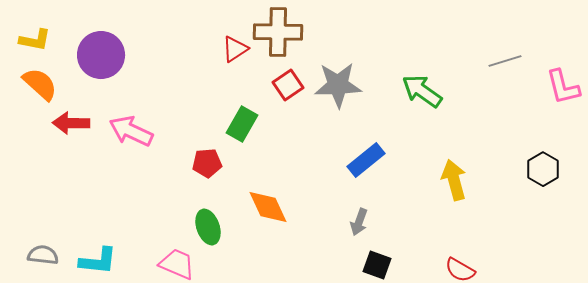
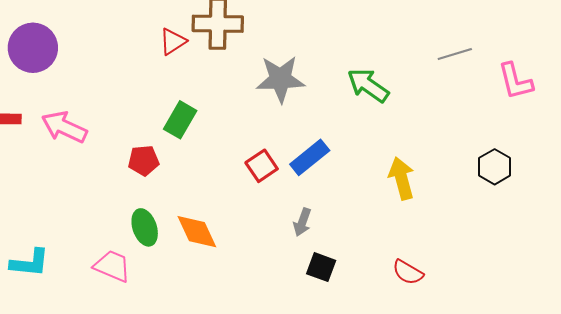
red square: (288, 85) -> (262, 166), moved
orange diamond: (268, 207) -> (197, 232), moved

